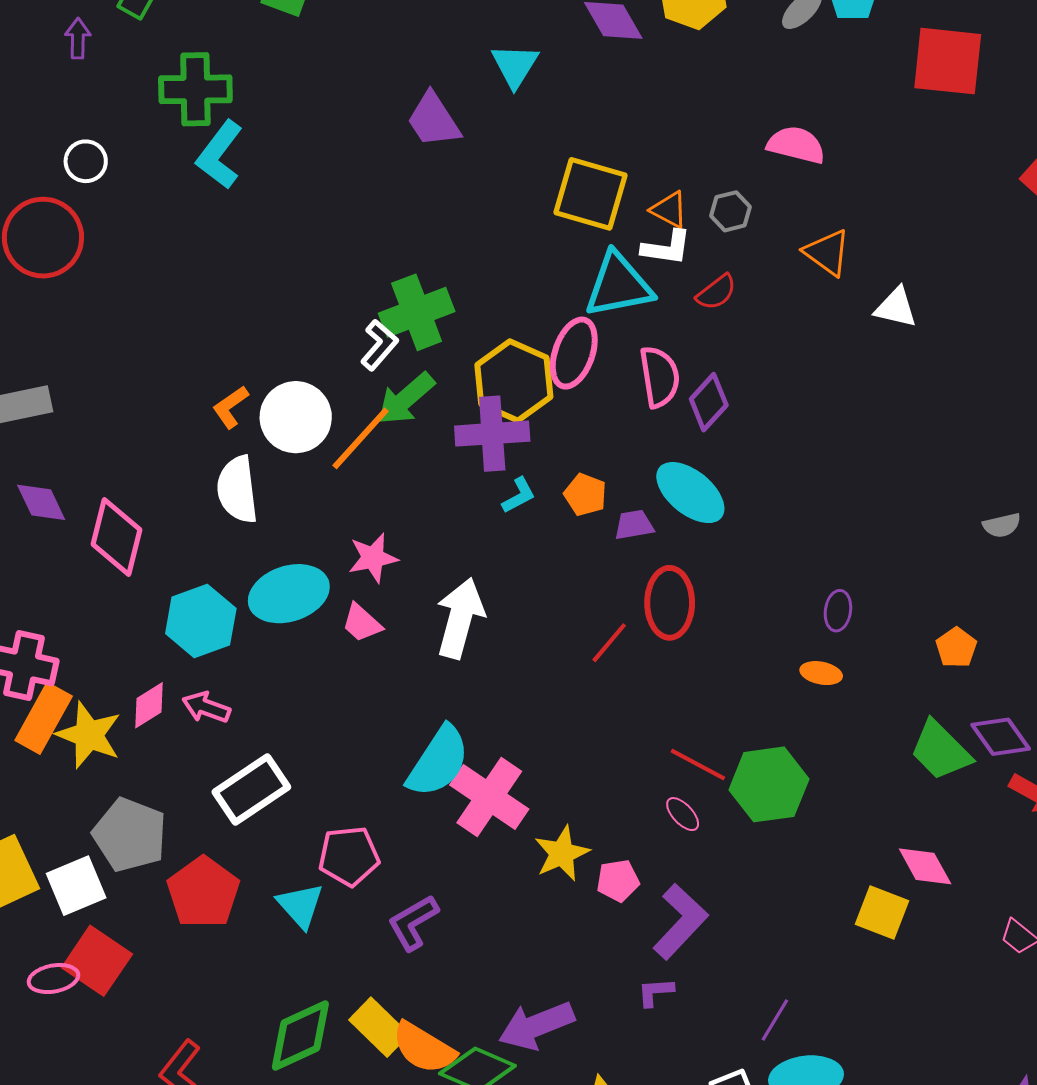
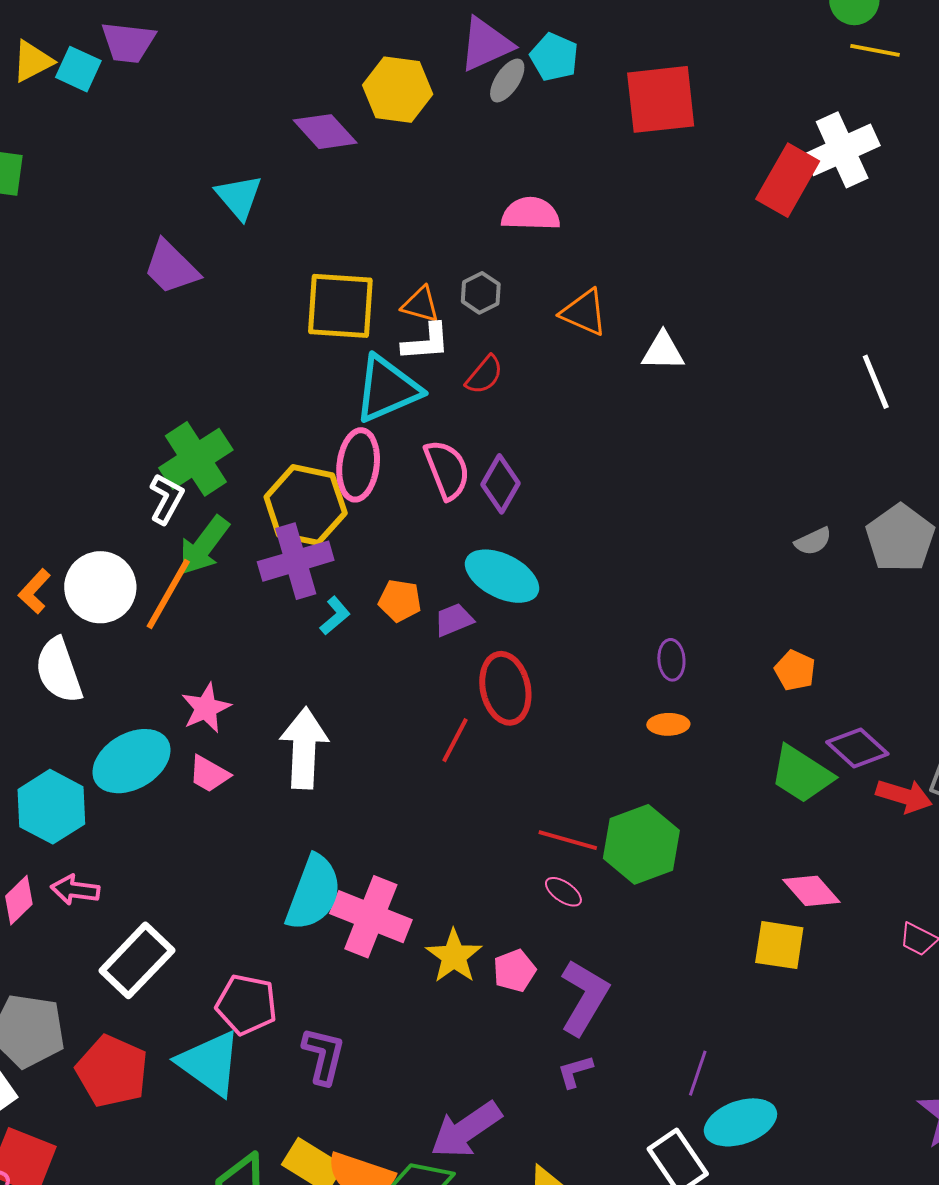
pink pentagon: (349, 856) -> (246, 1005), turned 30
cyan triangle: (300, 905) -> (210, 1063), size x1.4
purple L-shape: (413, 923) -> (324, 1056), turned 146

